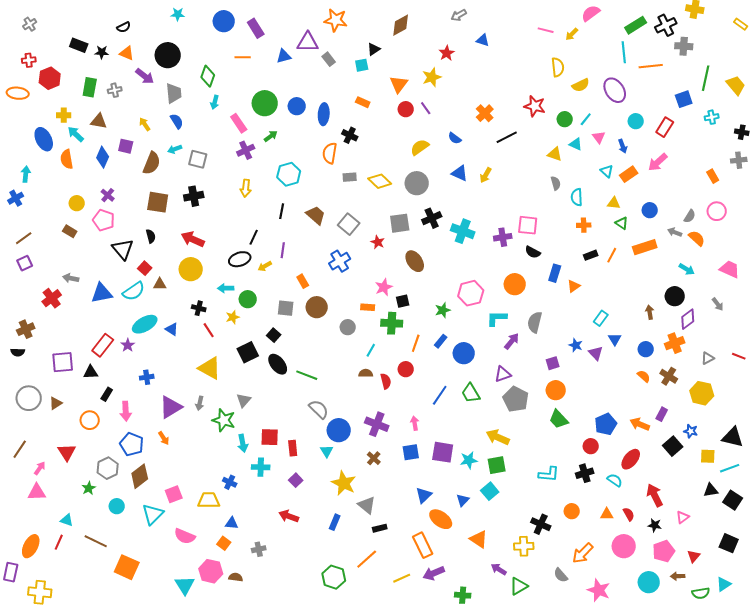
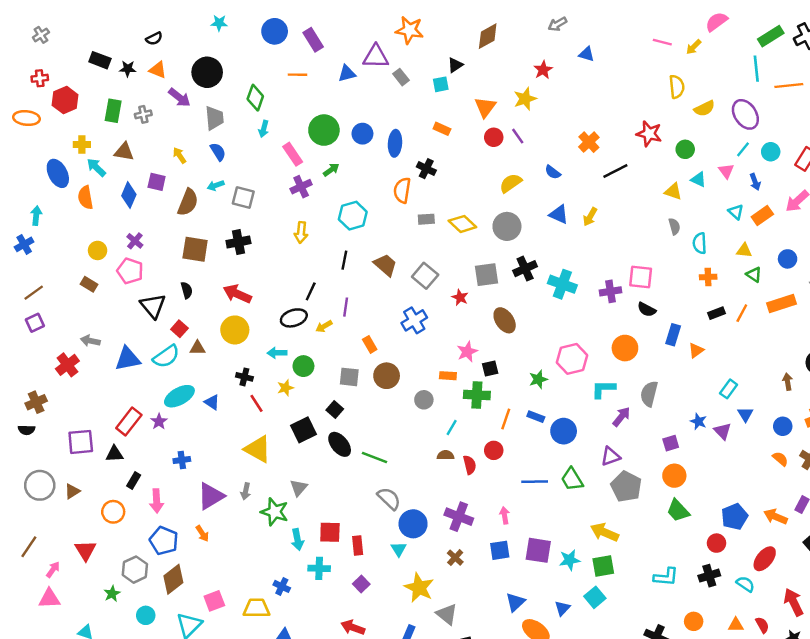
cyan line: (586, 119) -> (743, 149), moved
blue rectangle: (441, 341) -> (536, 417), turned 72
blue line: (440, 395) -> (535, 482), turned 55

